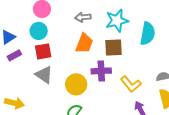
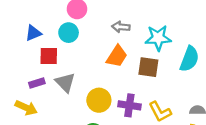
red square: (43, 51) -> (49, 56), moved
purple rectangle: (14, 55) -> (37, 83), moved
purple cross: (101, 71) -> (129, 105), moved

